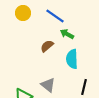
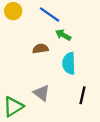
brown semicircle: (47, 46) -> (40, 49), turned 32

